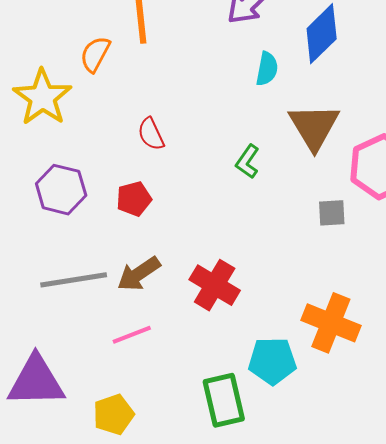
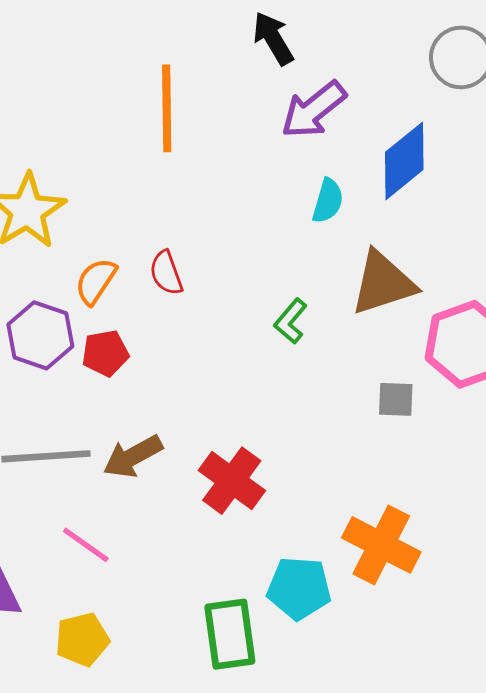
orange semicircle: (95, 54) -> (96, 281), moved
brown triangle: (314, 127) -> (383, 283), turned 38
red pentagon: (134, 199) -> (105, 353), moved
pink line: (132, 335) -> (86, 545), moved, turned 51

